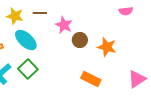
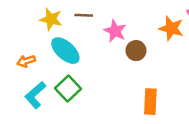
orange star: (107, 47) -> (171, 28), moved
orange rectangle: (91, 79) -> (150, 102), turned 66

